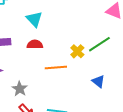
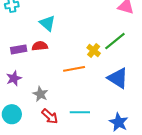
red semicircle: (35, 44) -> (40, 46), moved
blue triangle: (98, 81) -> (118, 78), size x1.6

